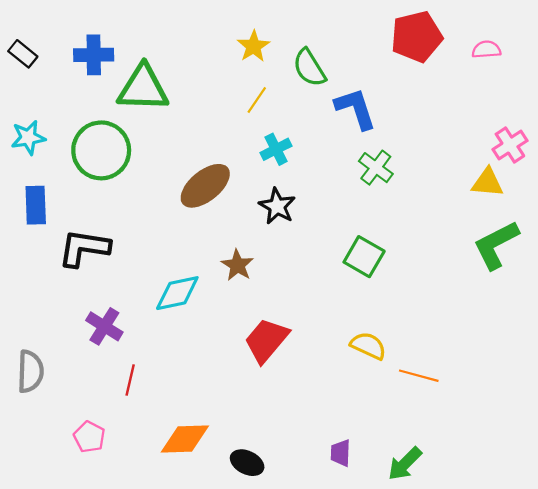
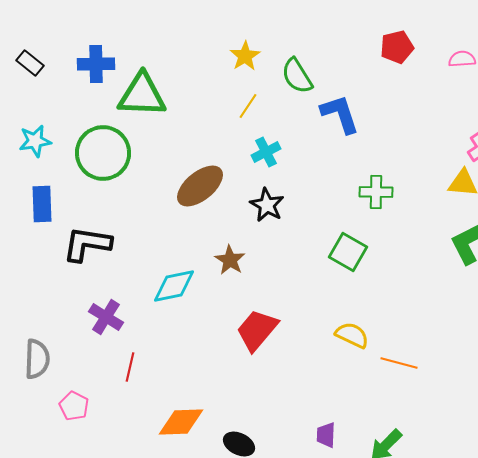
red pentagon: (417, 37) -> (397, 47), size x0.7
green cross: (376, 168) -> (376, 192), moved, turned -36
pink pentagon: (89, 437) -> (74, 406), moved

